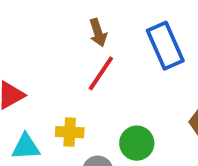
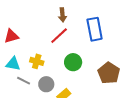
green circle: (137, 143) -> (73, 62), moved

